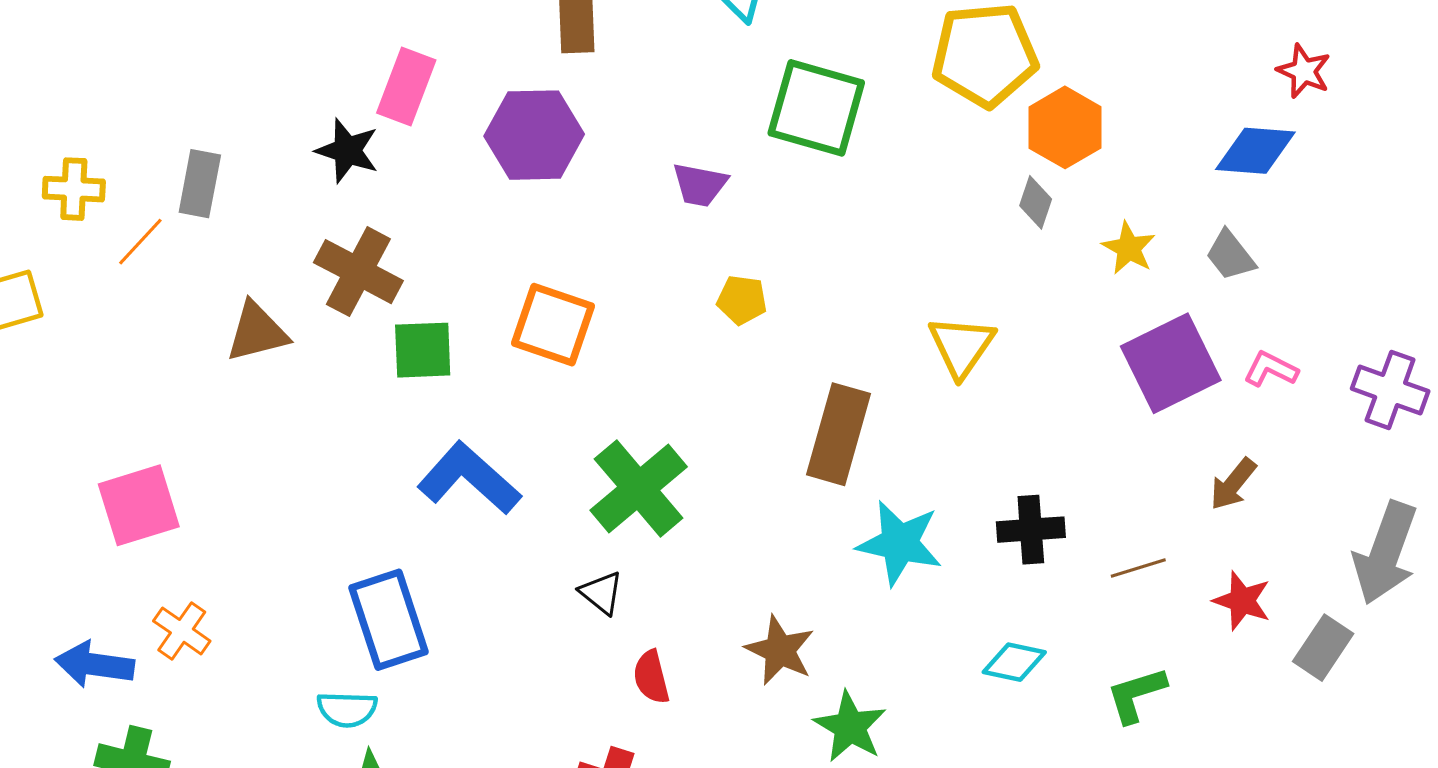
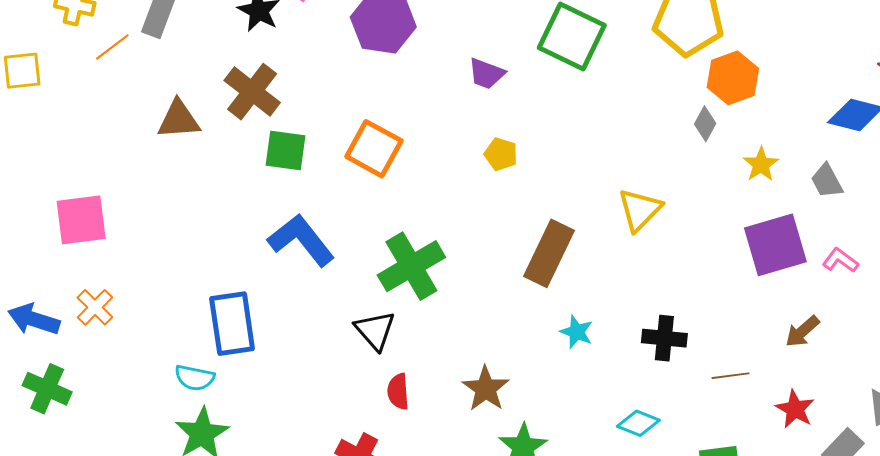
cyan star: (900, 543) -> (577, 332), size x0.6
black triangle: (601, 593) -> (375, 330), size x1.4

